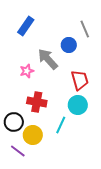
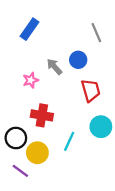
blue circle: (69, 45) -> (78, 60), moved
gray arrow: (48, 59) -> (54, 67), size x0.7
cyan circle: (78, 105) -> (101, 127), moved

